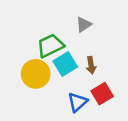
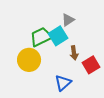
cyan square: (65, 64) -> (58, 36), moved
red square: (102, 94) -> (91, 65), moved

